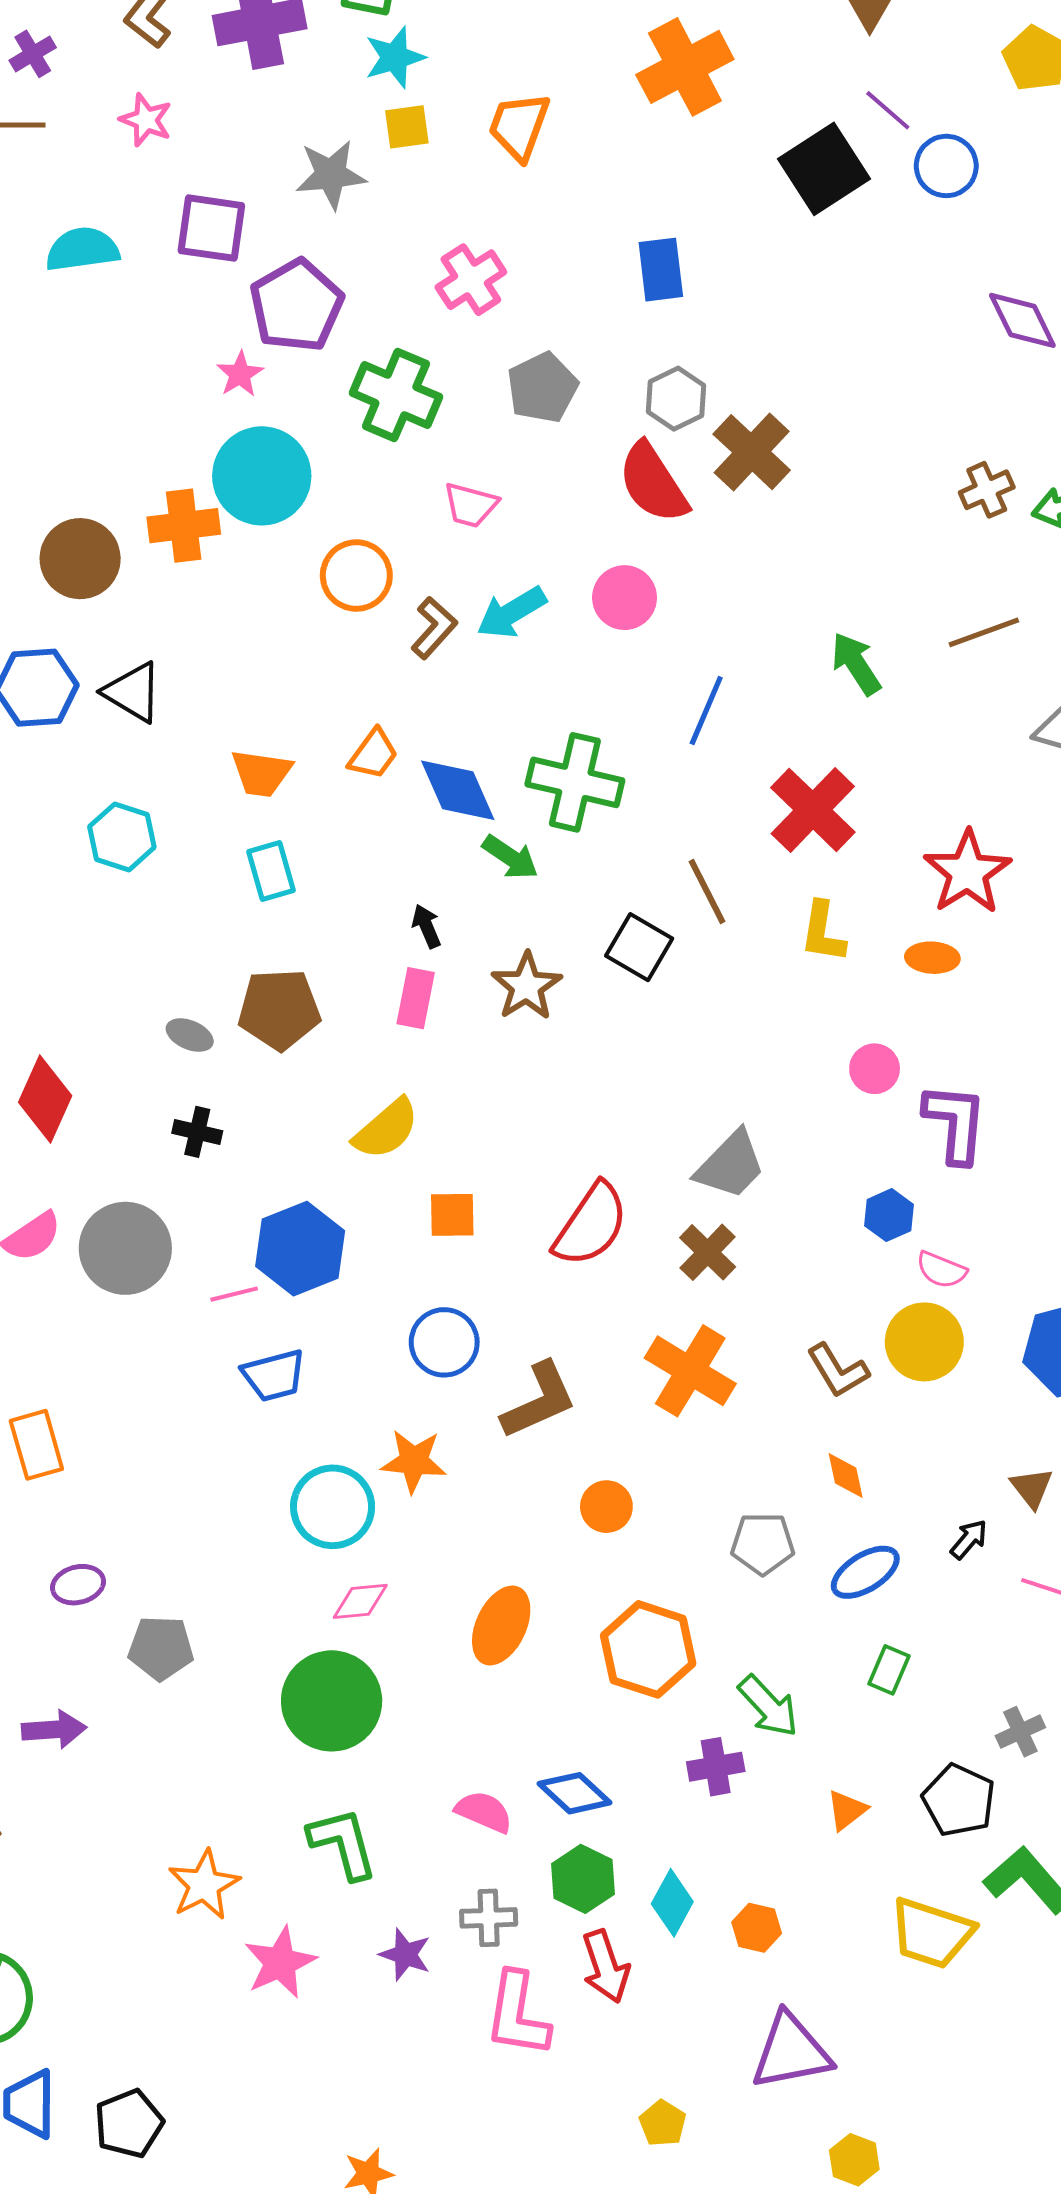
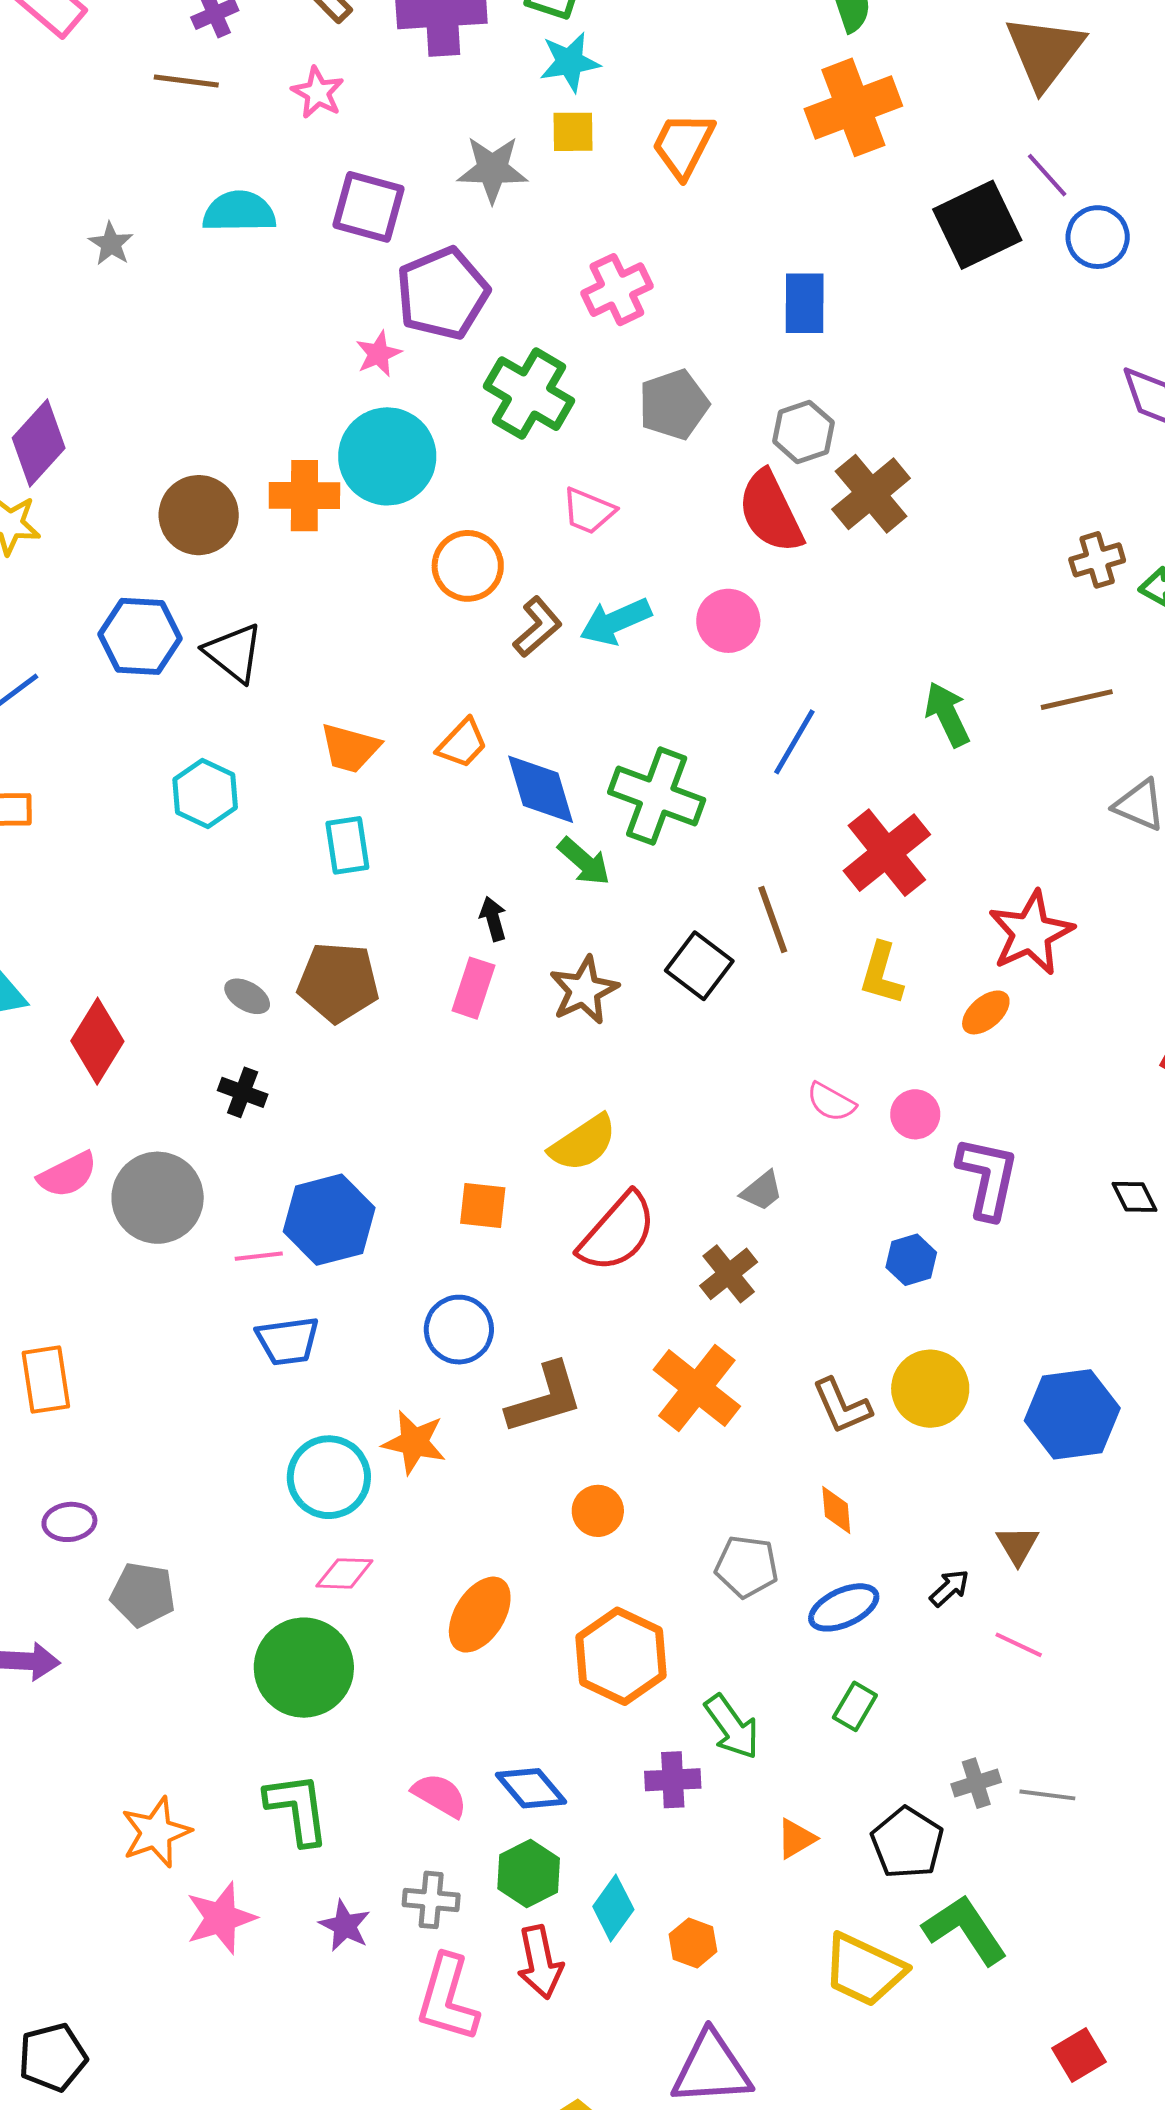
orange ellipse: (932, 958) -> (986, 1012), turned -51
yellow semicircle: (386, 1129) -> (583, 1143), moved
gray trapezoid: (730, 1165) -> (762, 1191), size x0.6
pink semicircle: (941, 1270) -> (831, 1102), moved

